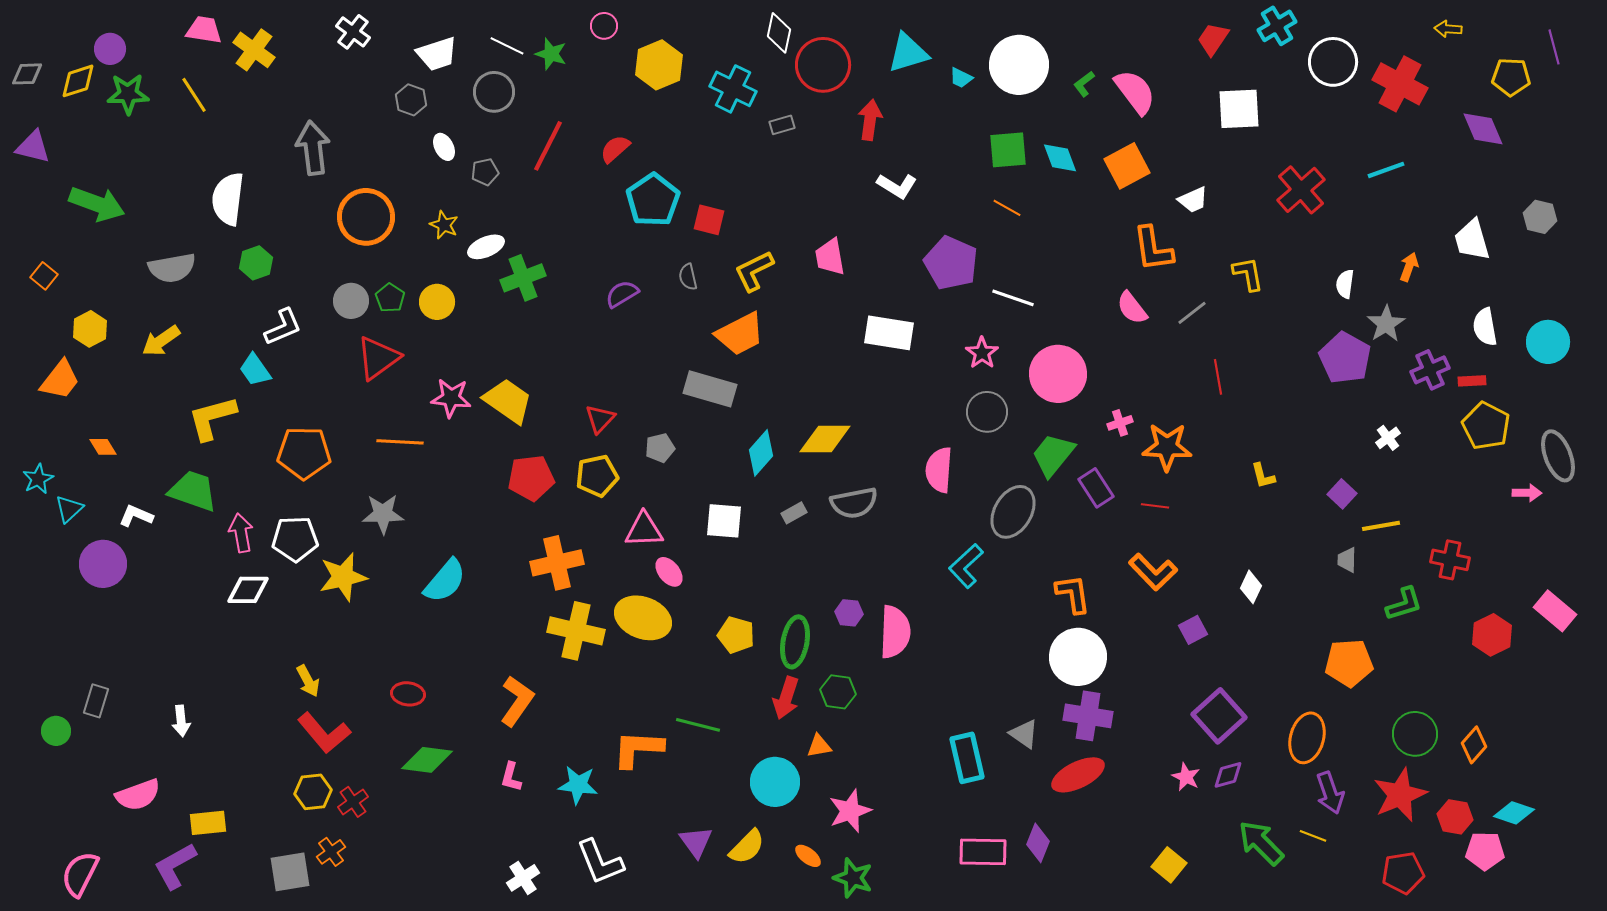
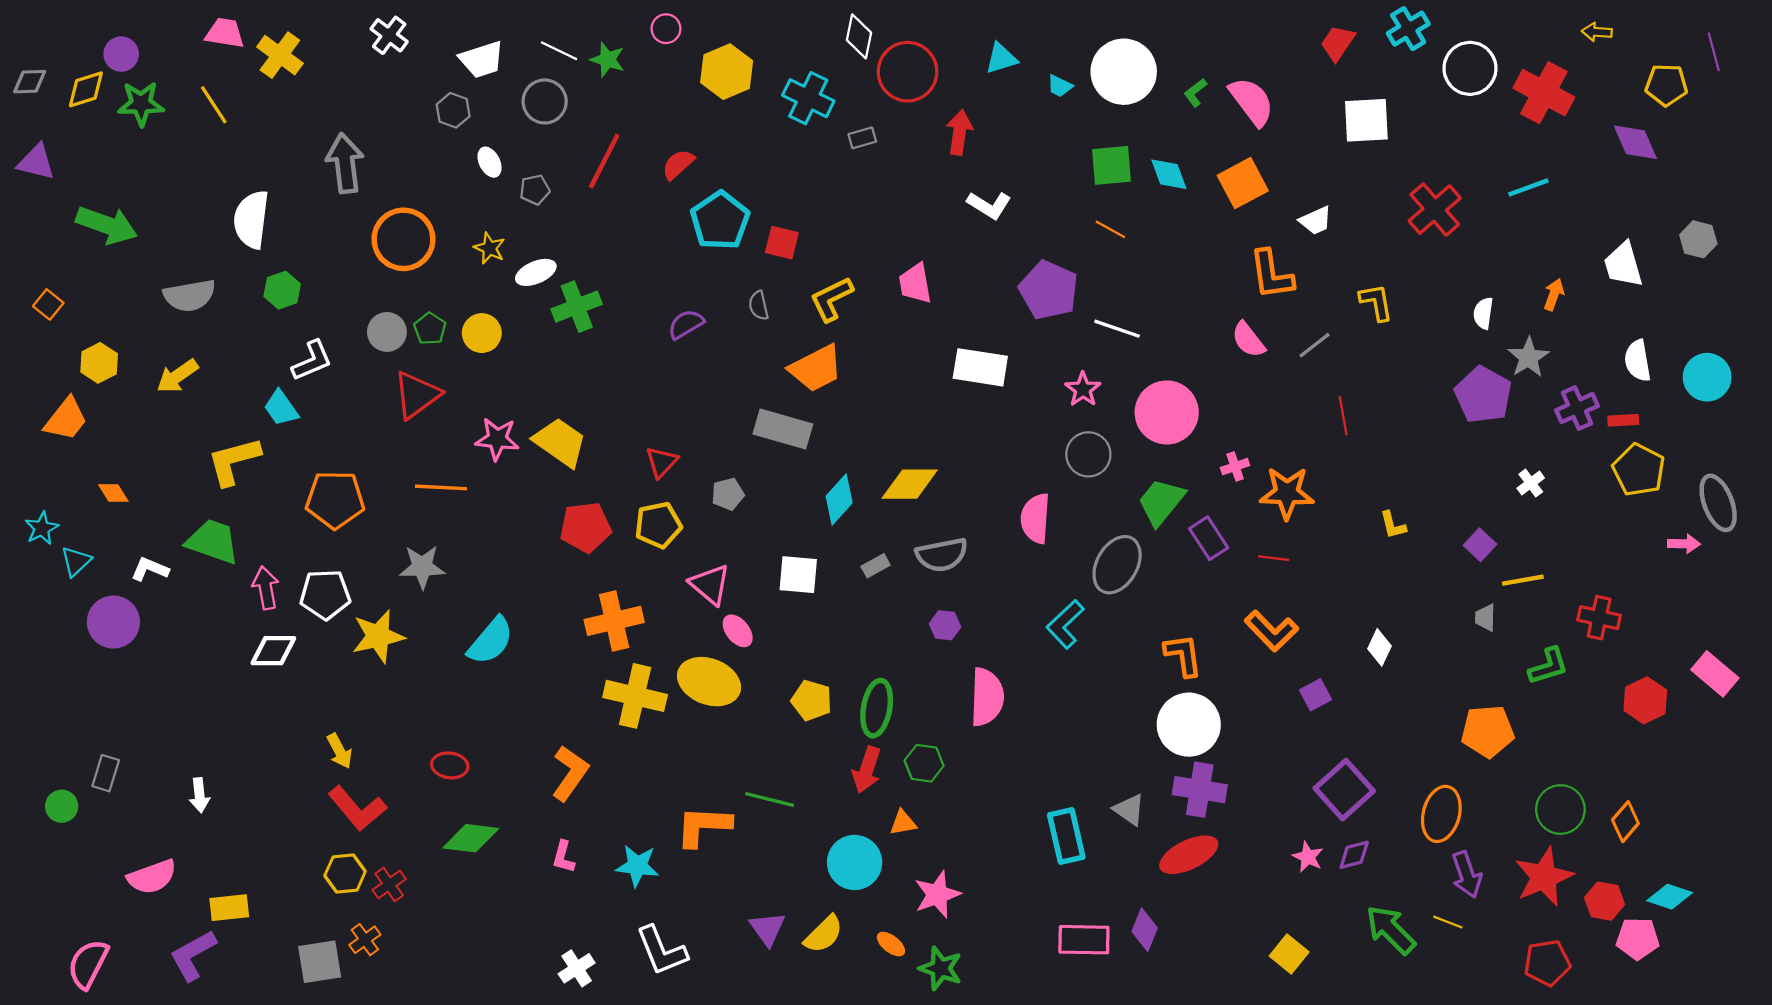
cyan triangle: (908, 53) -> (1001, 58), size x0.7
pink triangle: (644, 530) -> (710, 585), turned 42
purple hexagon: (849, 613) -> (945, 625), moved

